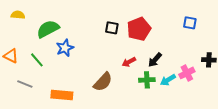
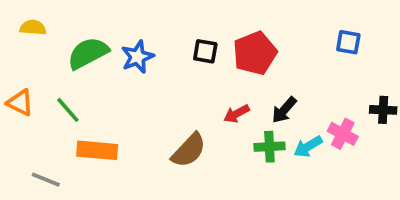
blue star: (65, 48) -> (137, 57), moved
pink cross: (187, 73) -> (343, 134), turned -35
gray line: (25, 84) -> (46, 180), moved
orange rectangle: (62, 95) -> (97, 150), moved

